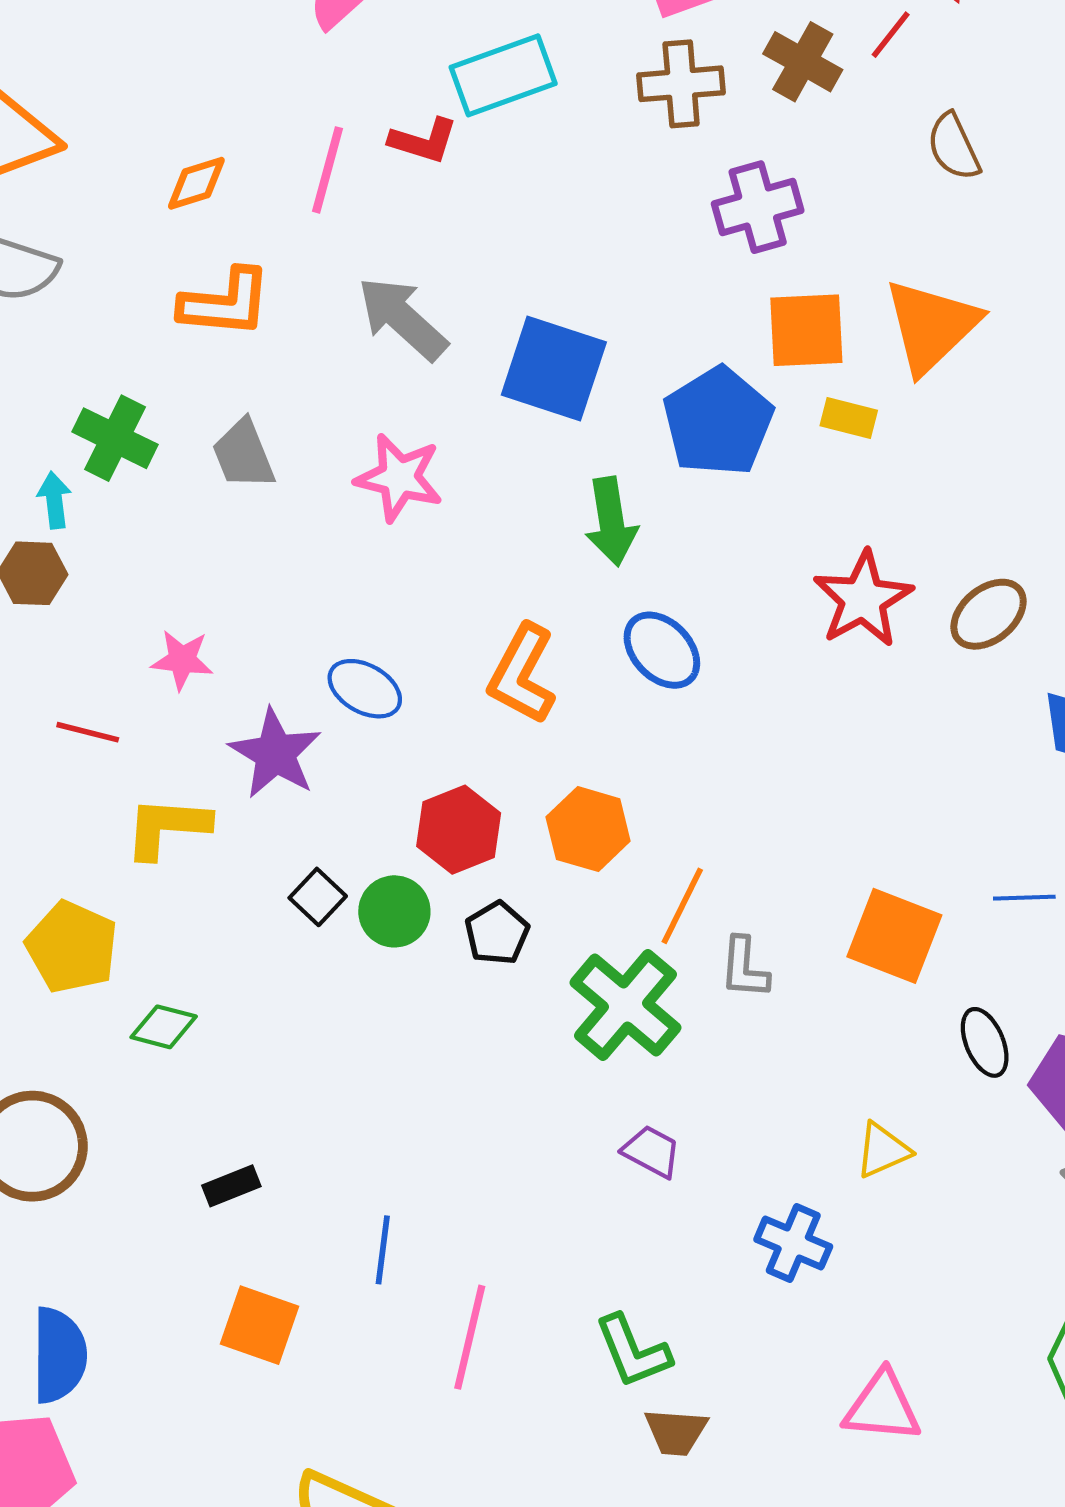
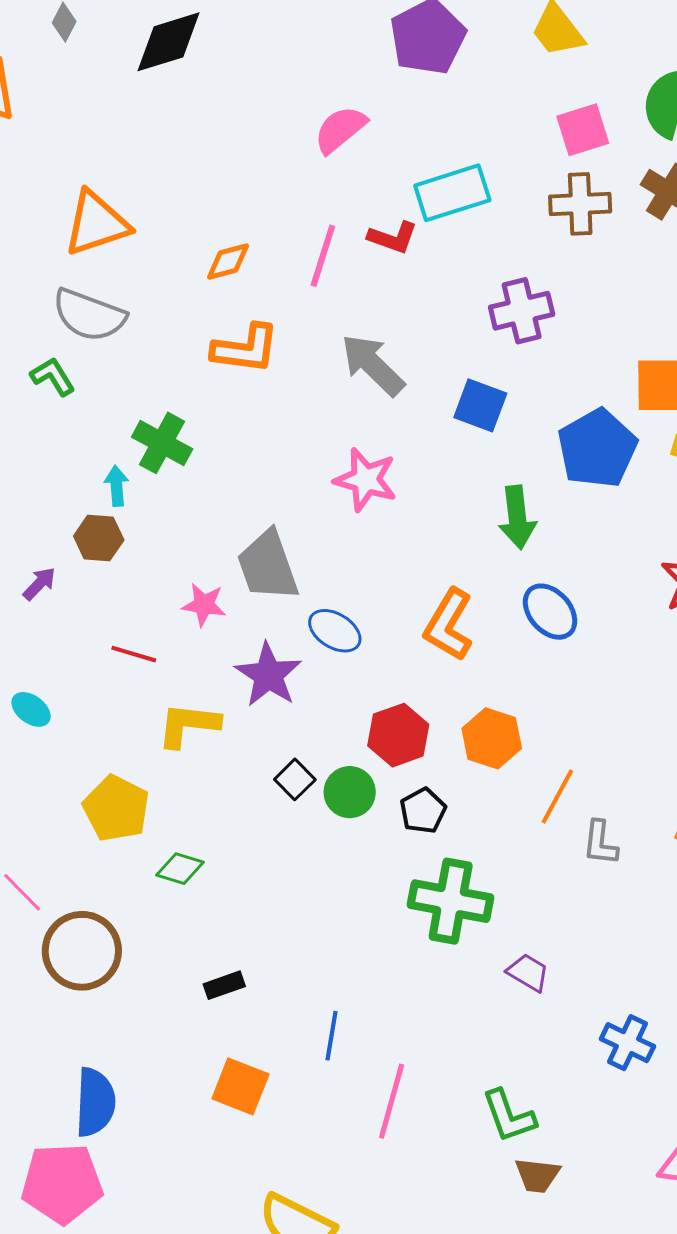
purple cross: (758, 207) -> (522, 311), moved
blue square: (554, 368) -> (480, 405), size x0.7
gray trapezoid: (243, 454) -> (268, 566), moved, size x1.4
green cross: (625, 1005) -> (451, 901), moved, turned -32

